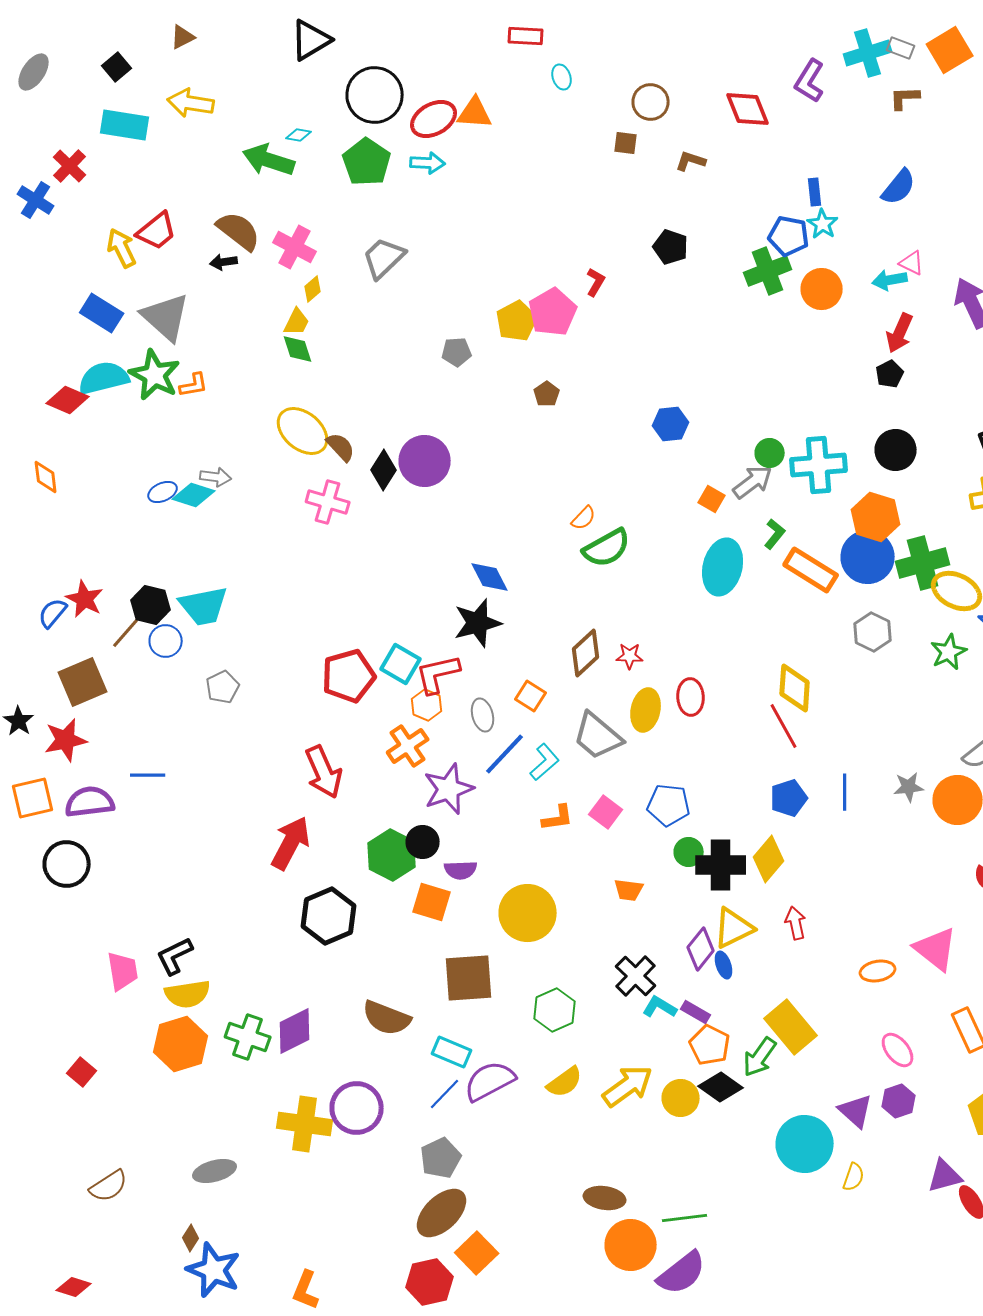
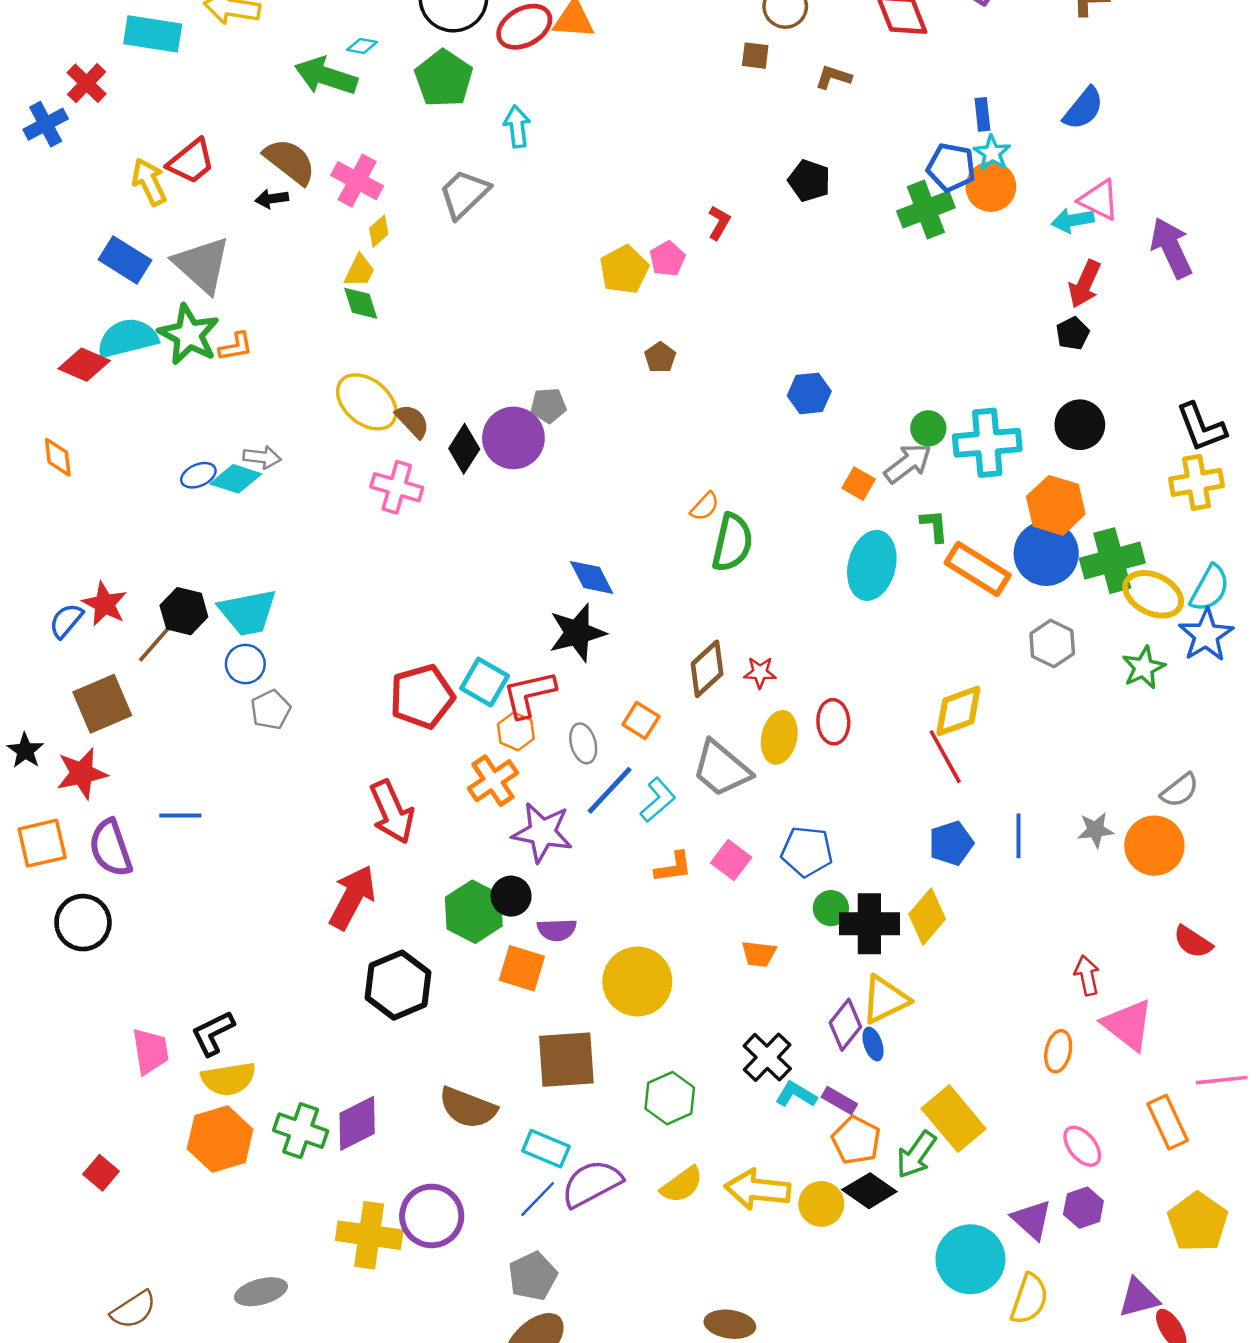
cyan arrow: (428, 163) -> (517, 127), moved, turned -100
blue cross: (36, 200) -> (46, 124), turned 30
pink triangle: (912, 263) -> (1099, 200), size x1.4
orange circle: (822, 289) -> (991, 187), moved
pink pentagon: (553, 312) -> (667, 259), size x0.6
gray pentagon: (457, 352) -> (548, 405), moved
green L-shape: (775, 534) -> (934, 526), turned -44
green semicircle: (607, 548) -> (732, 543), turned -48
blue circle: (166, 641) -> (245, 664), moved
yellow diamond: (795, 688) -> (958, 711), turned 66
purple star: (449, 789) -> (542, 832), turned 30
purple semicircle: (90, 802) -> (111, 848), turned -102
red arrow: (796, 923) -> (1087, 975), moved
orange ellipse: (878, 971) -> (1058, 1051), turned -68
yellow arrow: (628, 1086) -> (758, 1190), turned -138
yellow semicircle: (854, 1177) -> (1029, 1299), size x1.5

